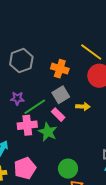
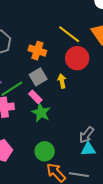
yellow arrow: (83, 107) -> (62, 81), moved, turned -104
green star: (48, 132) -> (41, 113), moved

